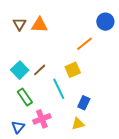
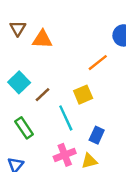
brown triangle: (19, 24) -> (18, 28), moved
cyan square: (20, 70) -> (19, 82), moved
pink cross: (42, 119) -> (65, 155), moved

